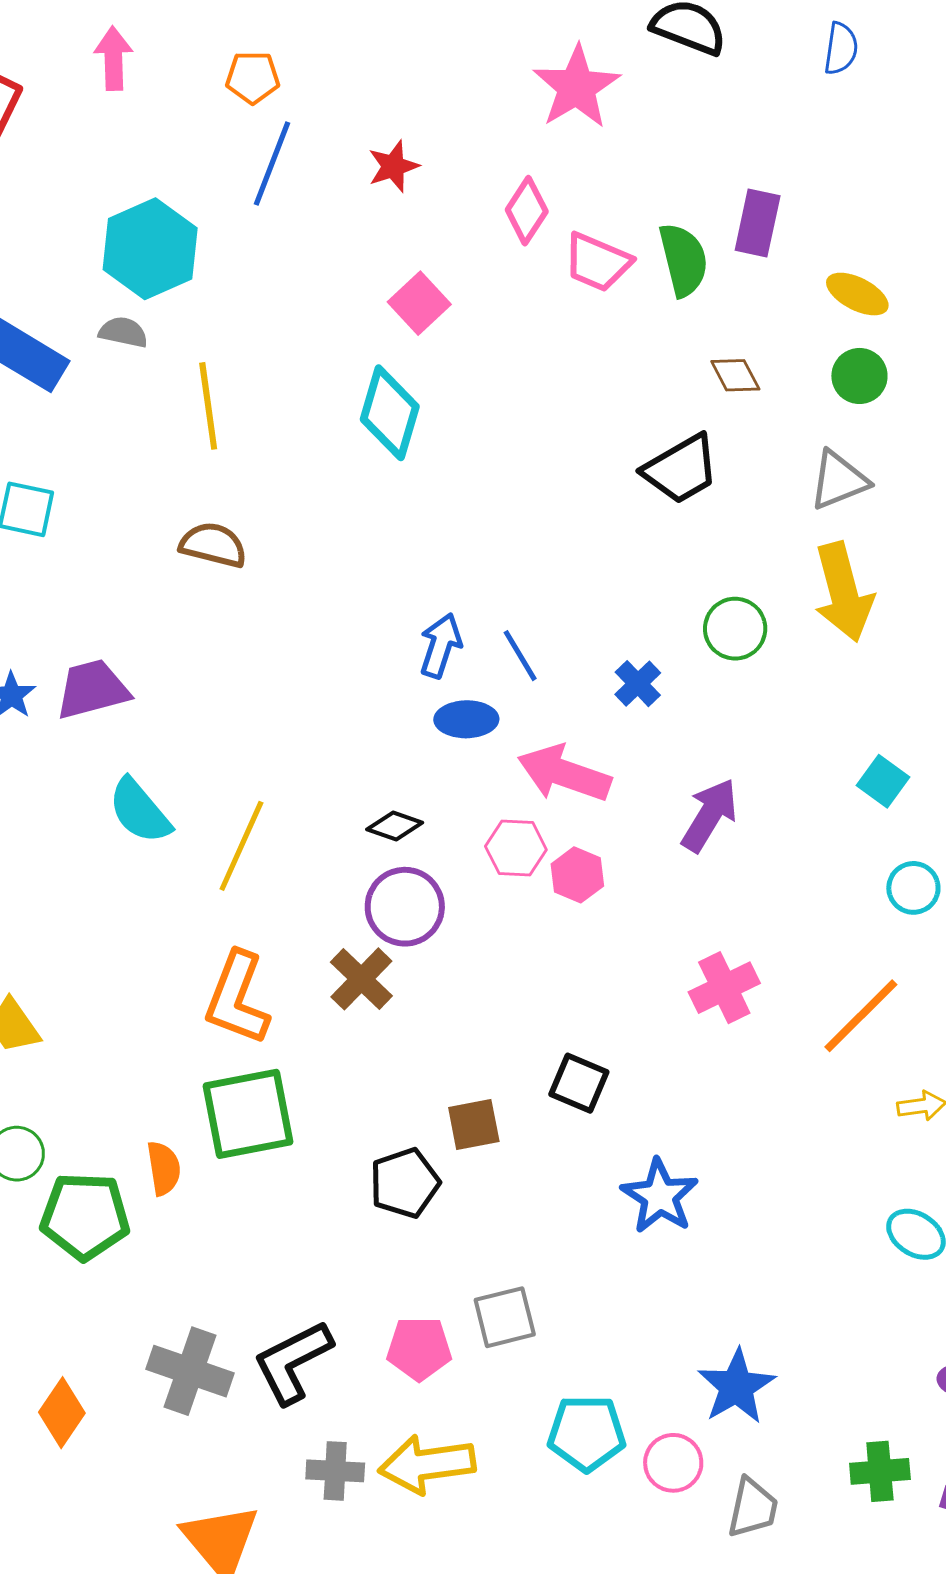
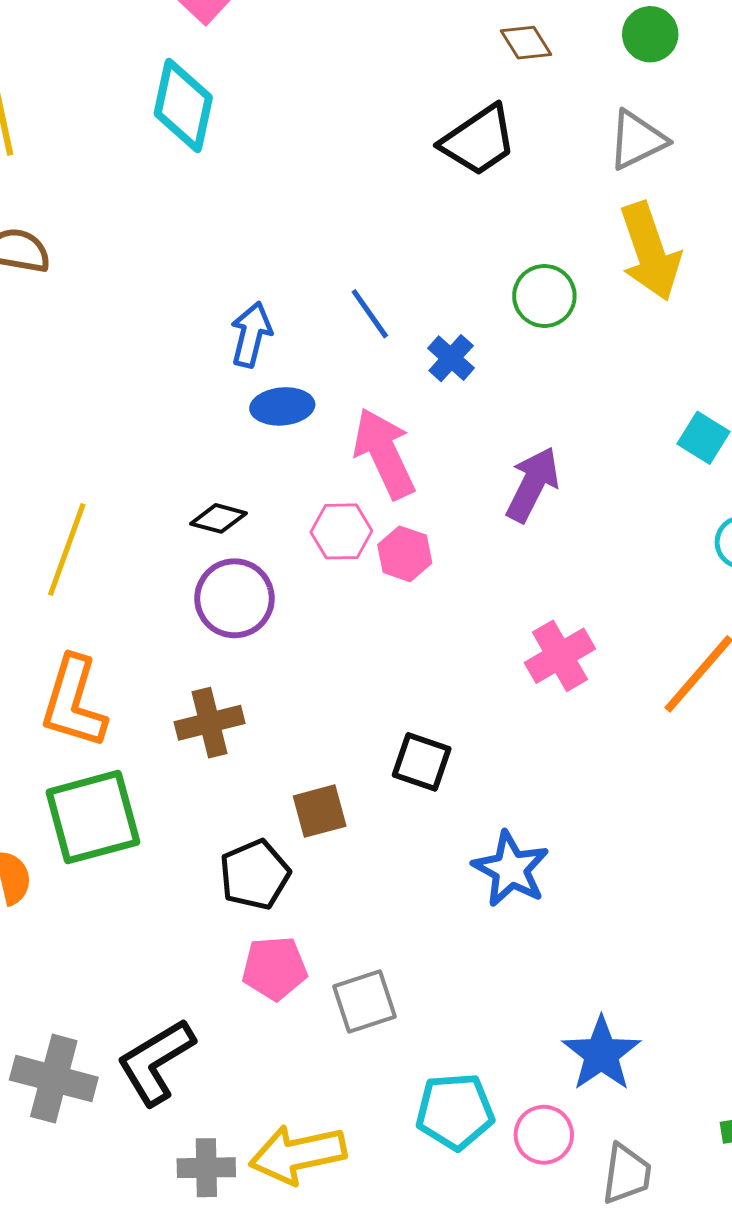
blue line: (520, 656) -> (370, 314), moved
pink arrow: (564, 773) -> (384, 453), turned 50
brown cross: (361, 979) -> (210, 723), moved, turned 36
pink pentagon: (419, 1349) -> (274, 968), moved

